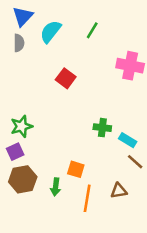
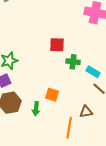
red square: (66, 78) -> (57, 45), moved, turned -35
orange line: (87, 198) -> (69, 128), moved

